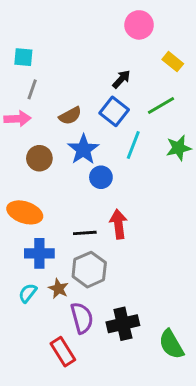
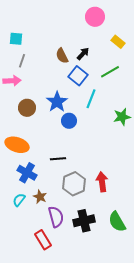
brown semicircle: (70, 116) -> (62, 56), moved, turned 91
green star: (179, 148) -> (122, 117), moved
red arrow: (119, 224) -> (102, 182), moved
blue cross: (39, 253) -> (27, 173), turned 30
gray hexagon: (89, 270) -> (74, 184), moved
green semicircle: (171, 344) -> (117, 222), moved

